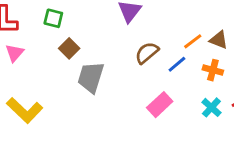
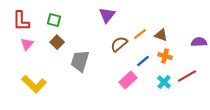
brown triangle: (219, 40) -> (161, 35), moved
orange line: (193, 41) -> (140, 34), moved
brown square: (69, 48) -> (57, 42), moved
blue line: (177, 64) -> (143, 61), moved

